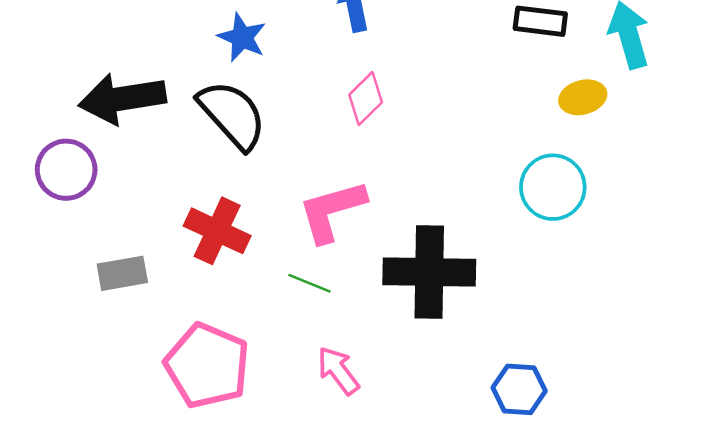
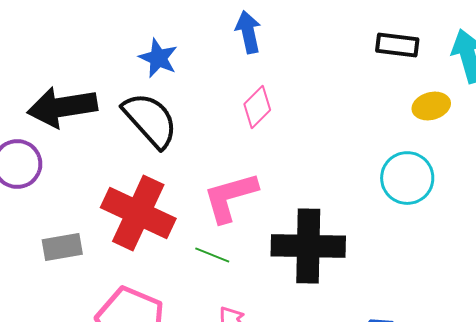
red cross: (217, 231) -> (138, 213), size x1.4

